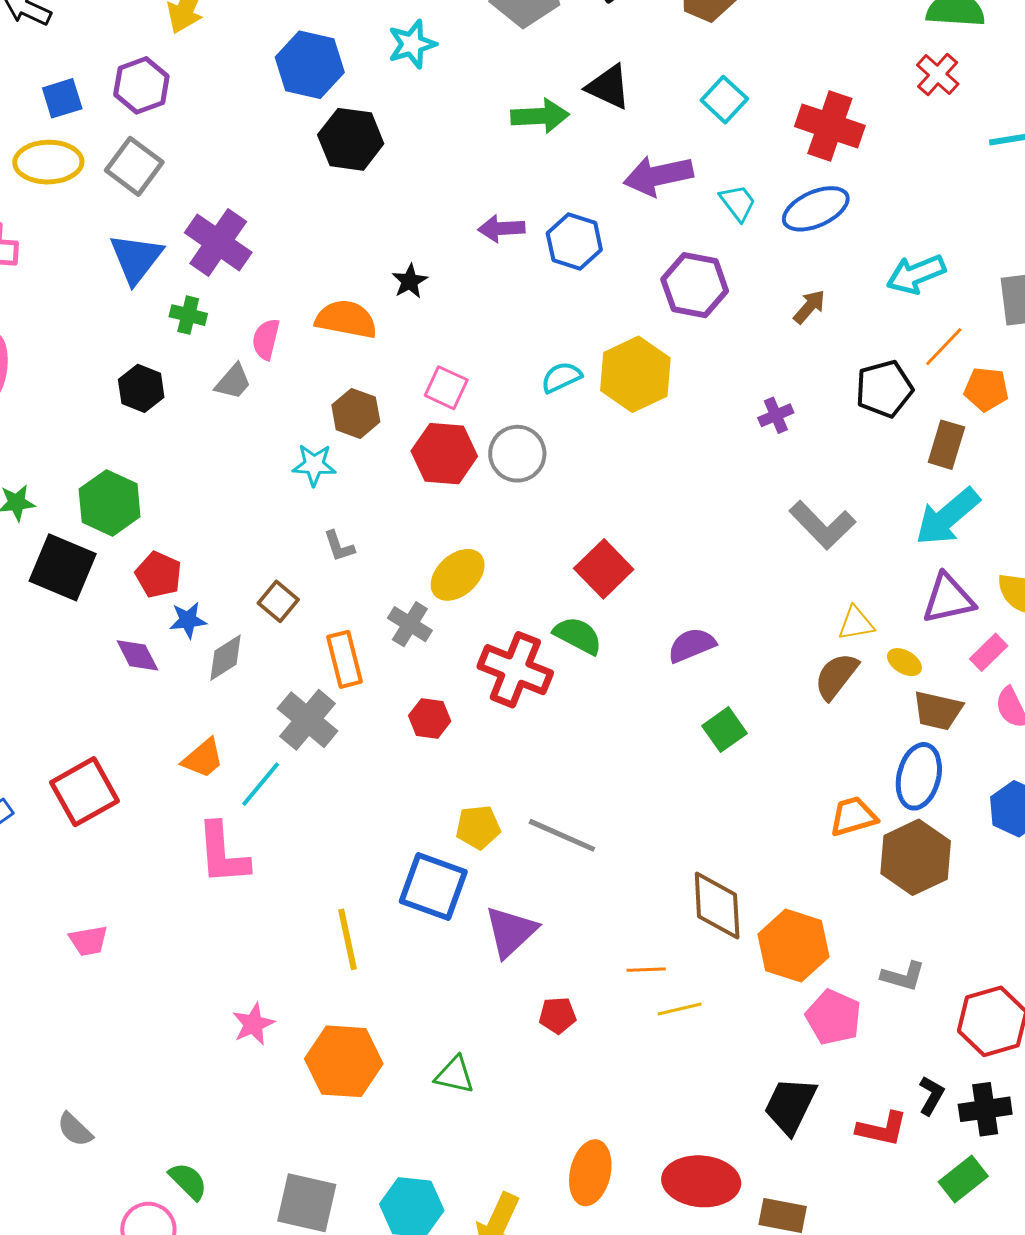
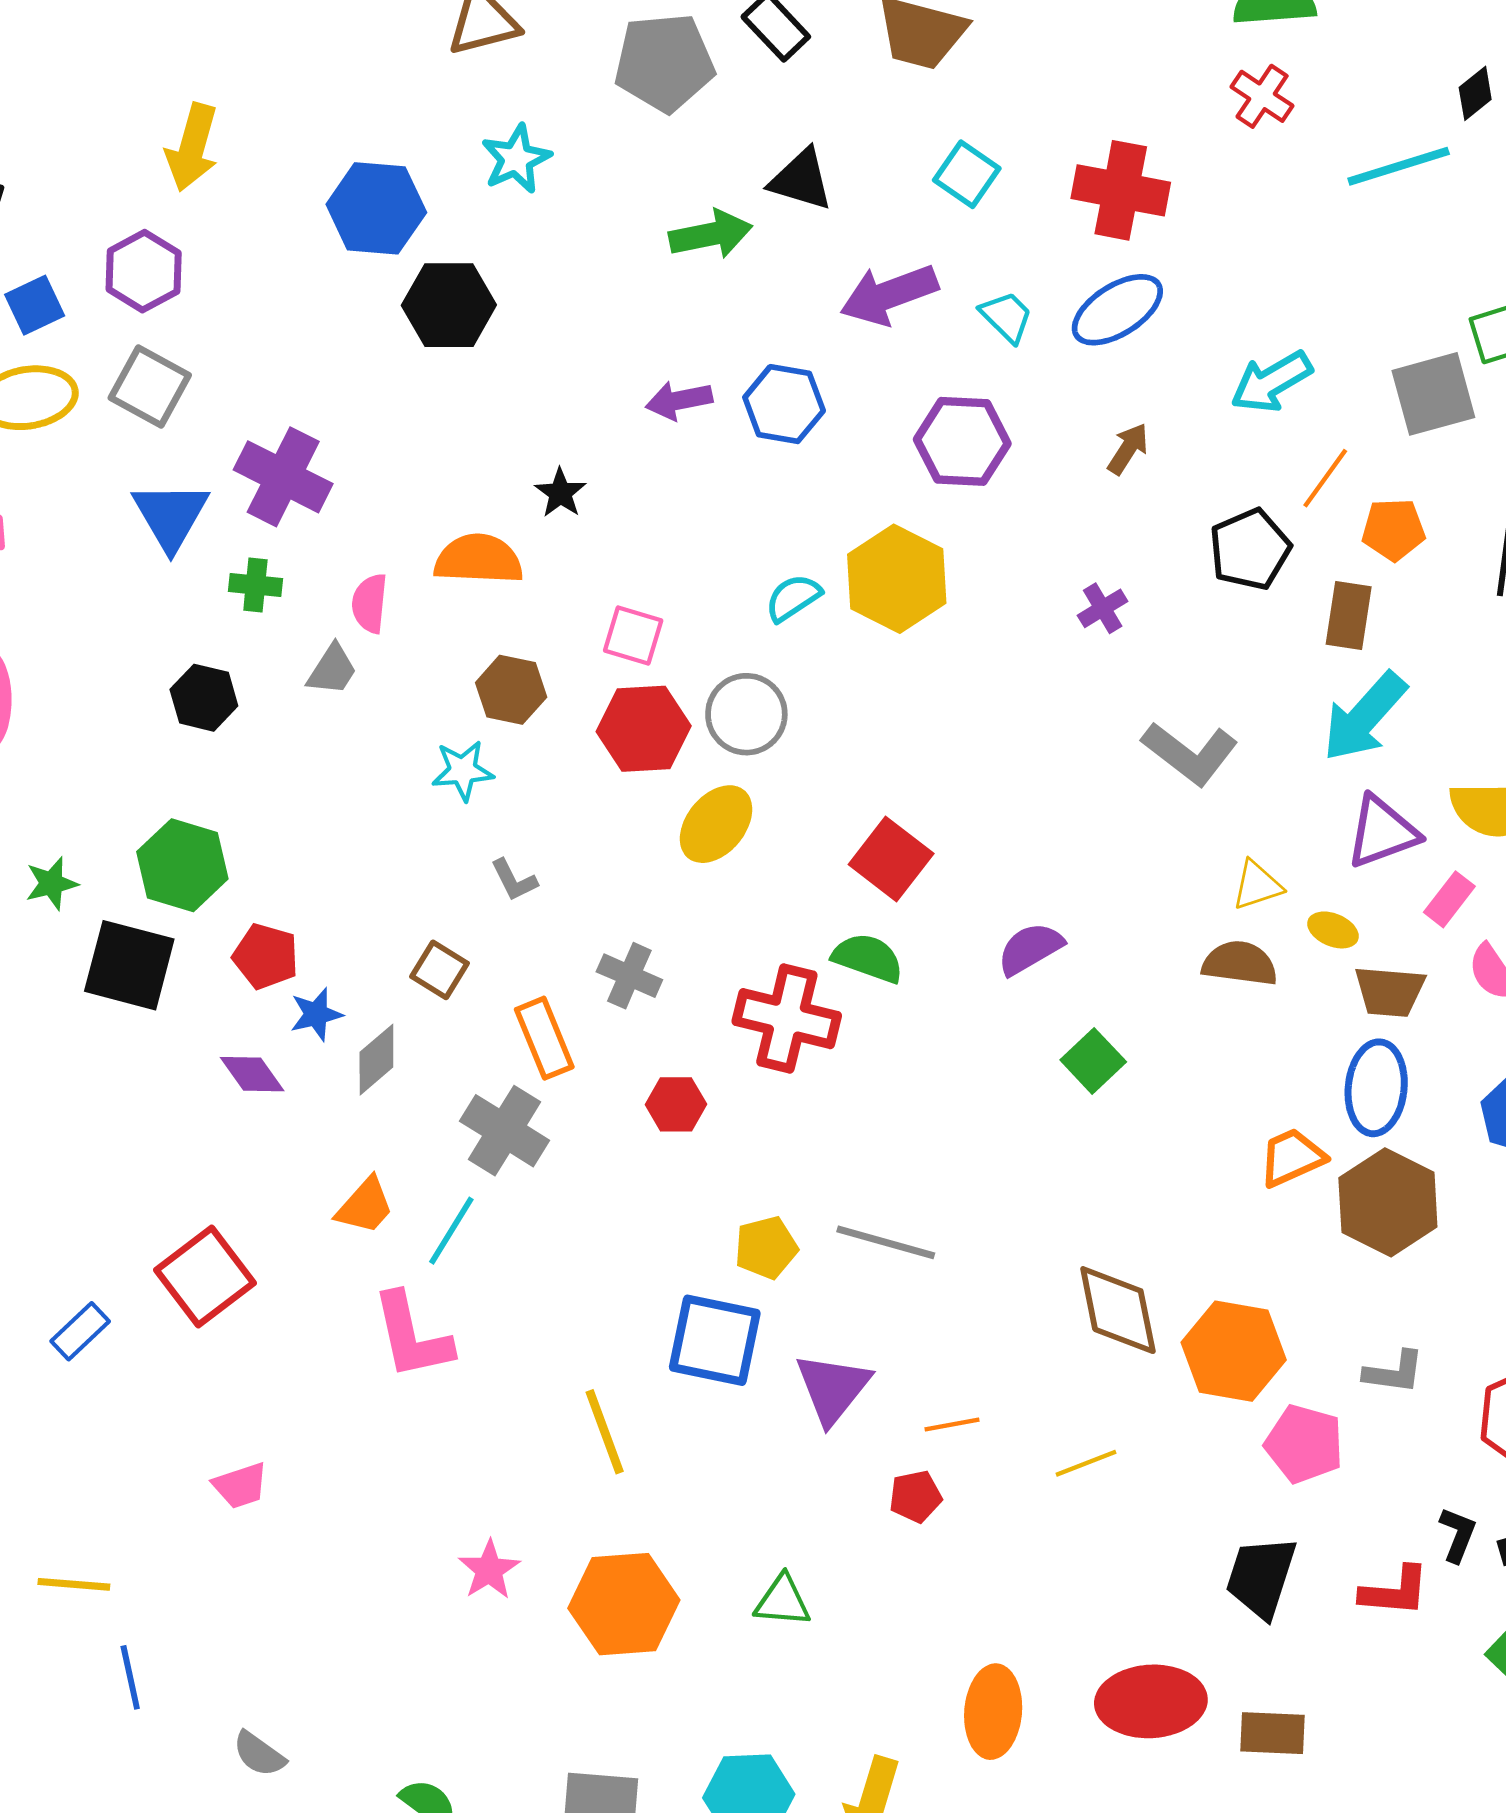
yellow ellipse: (458, 575) -> (716, 824), moved
brown semicircle: (836, 676) -> (1240, 963), turned 68
orange line: (646, 970) -> (952, 1424), moved

